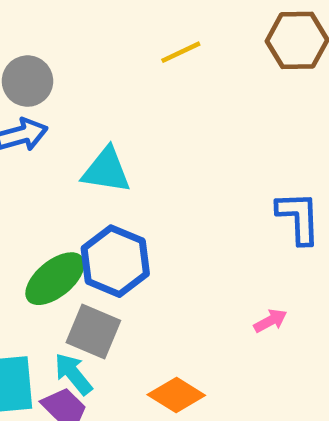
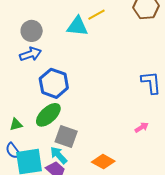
cyan triangle: (106, 170) -> (77, 26), moved
blue hexagon: (115, 261) -> (54, 83), moved

